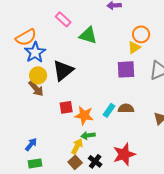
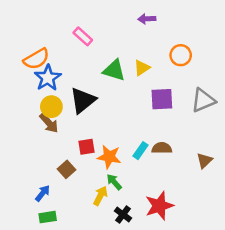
green triangle: (88, 35) -> (114, 70), moved
yellow triangle: (134, 47) -> (142, 68), moved
green arrow: (88, 135) -> (114, 182), turned 56
brown square: (75, 162) -> (66, 169), moved

